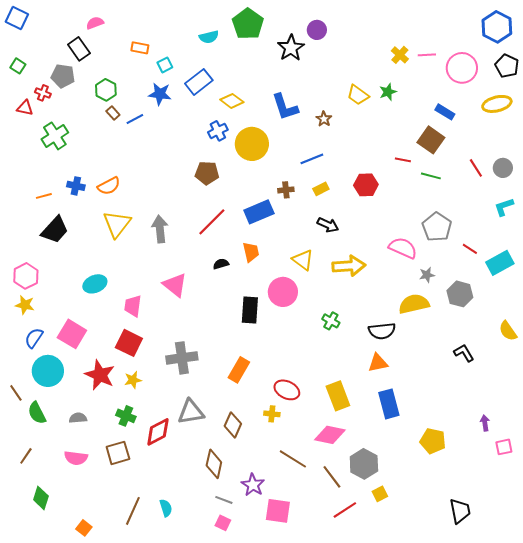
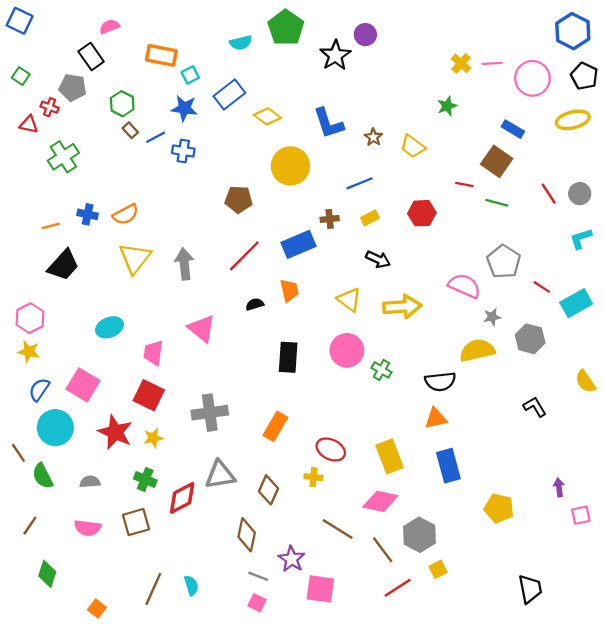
orange rectangle: (140, 48) -> (161, 55), size x1.5
yellow trapezoid: (358, 95) -> (413, 146), moved
blue cross: (218, 131) -> (183, 151), moved, turned 36
pink circle: (283, 292) -> (347, 350), moved

